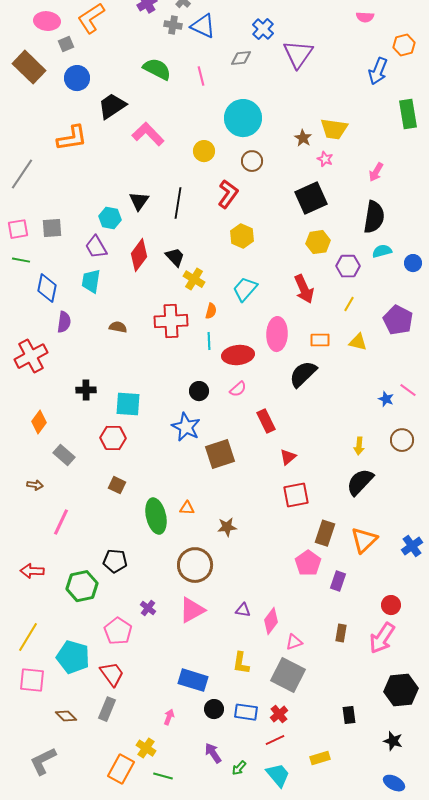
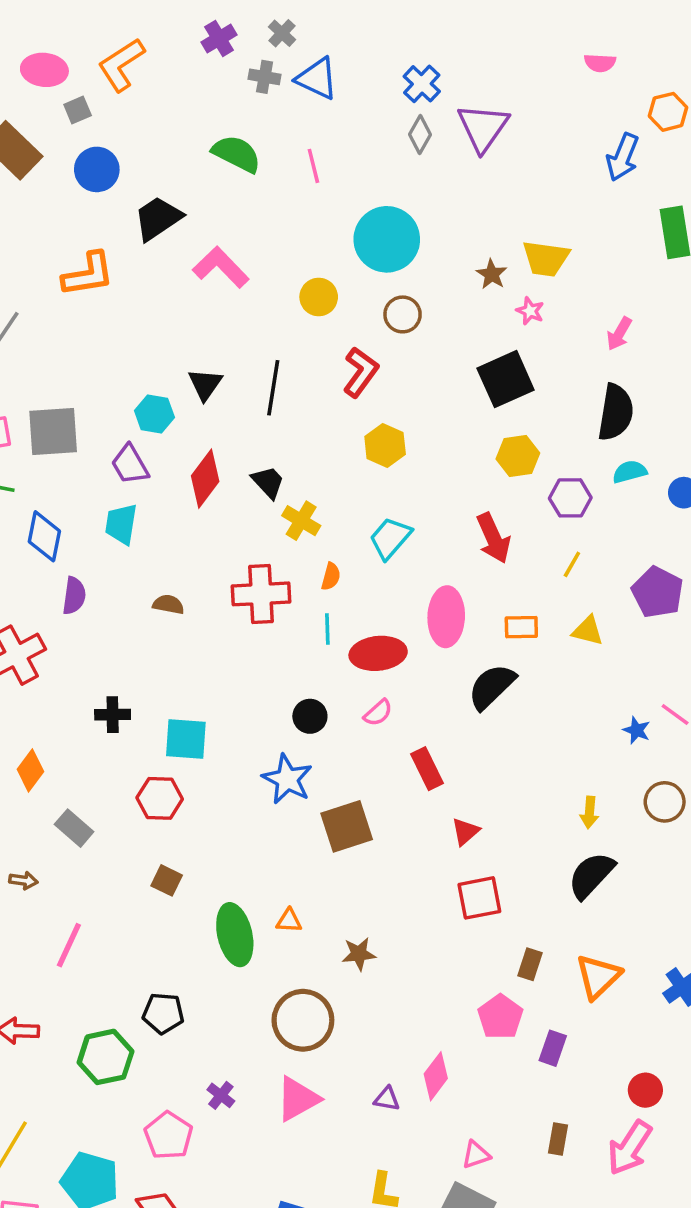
gray diamond: (241, 58) -> (420, 135), moved, turned -55
gray square: (52, 228) -> (53, 432), size x1.5
brown rectangle: (325, 533) -> (530, 964), size x0.7
pink diamond: (271, 621) -> (436, 1076), moved

